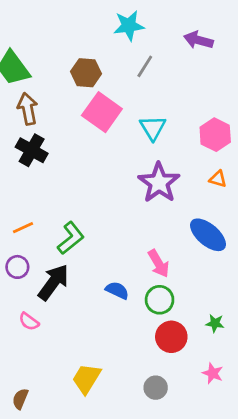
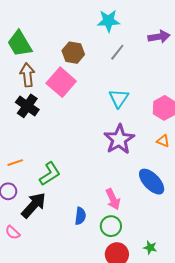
purple arrow: (198, 40) -> (159, 37), turned 150
pink square: (102, 112) -> (61, 82), moved
blue semicircle: (117, 290) -> (80, 216), turned 66

